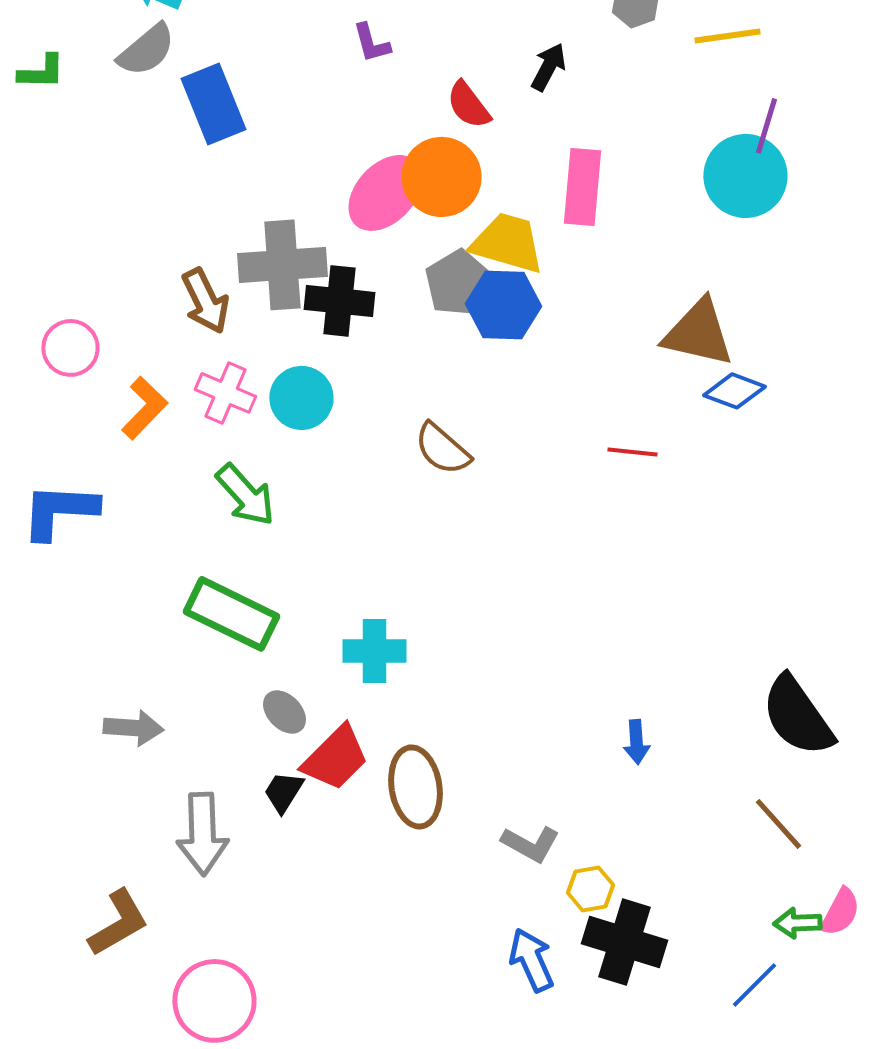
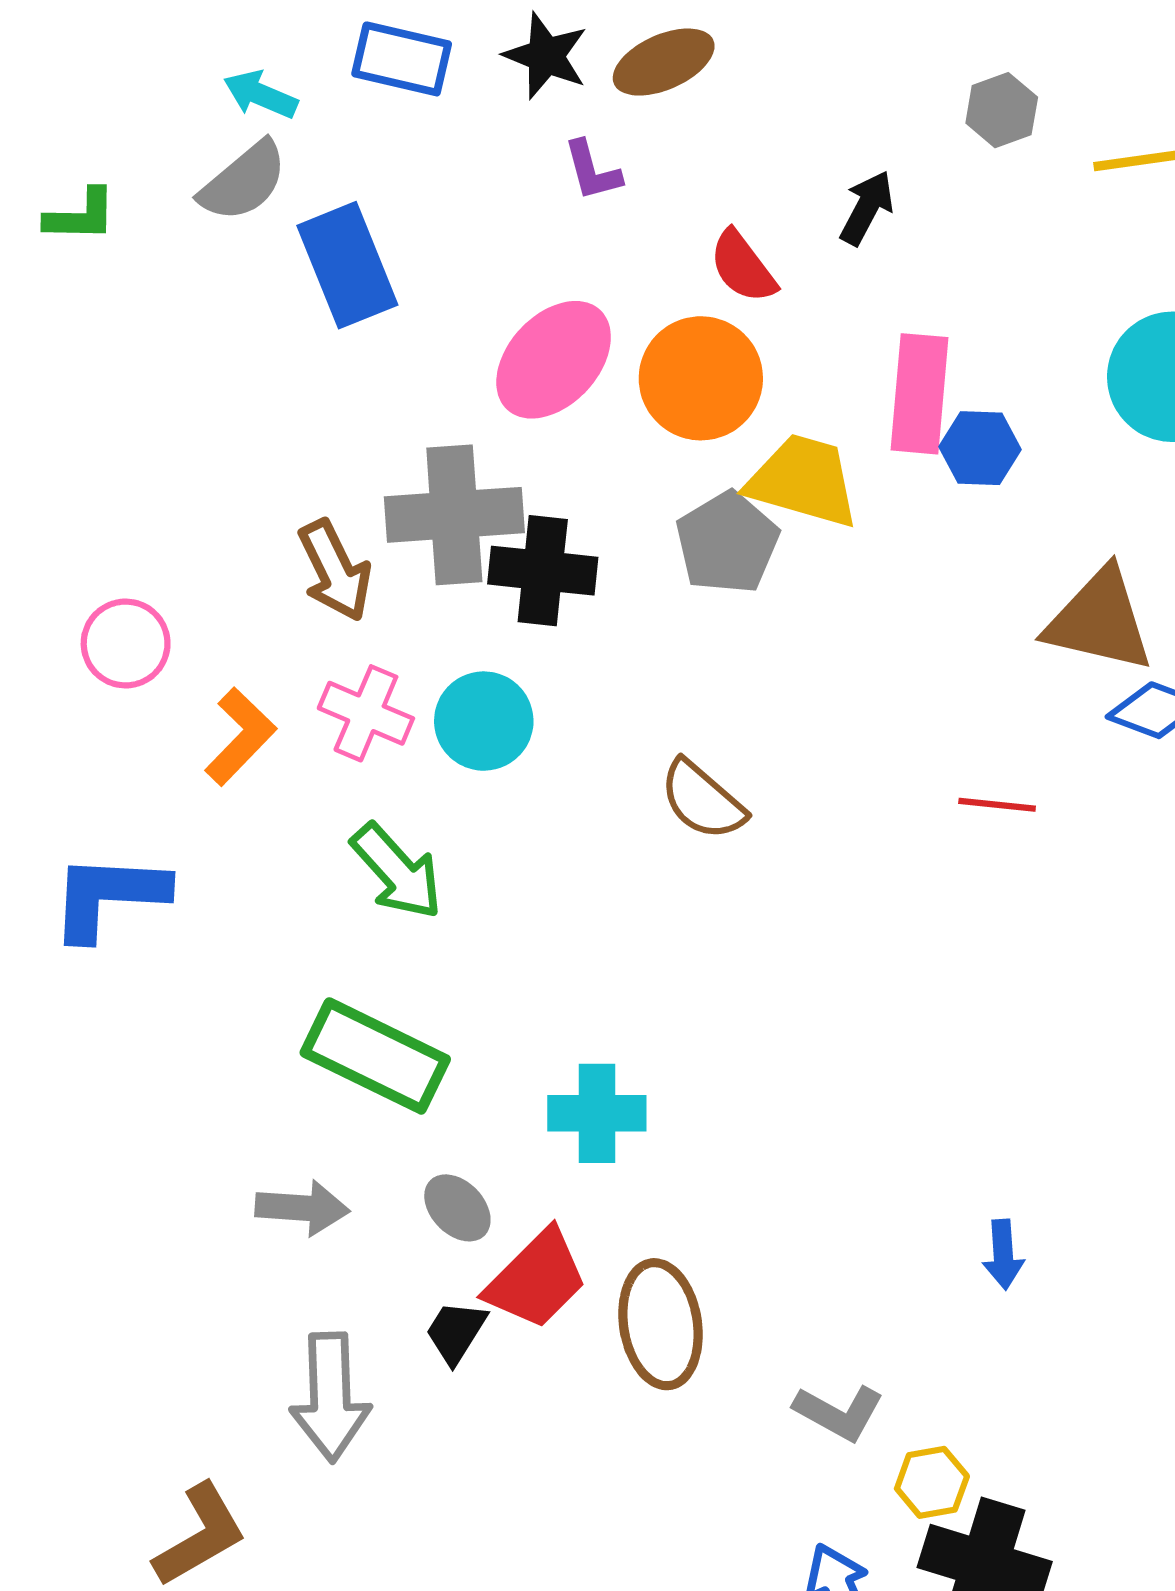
pink ellipse: (385, 193) -> (554, 360), moved
blue hexagon: (503, 305) -> (980, 448), moved, size x0.7
gray arrow: (133, 728) -> (302, 1208), moved

